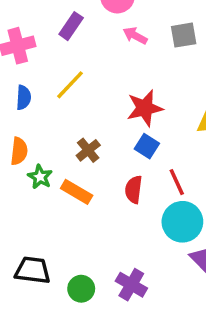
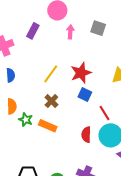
gray square: (184, 35) -> (98, 28), turned 35
pink arrow: (135, 36) -> (70, 32), turned 72
yellow line: (70, 85) -> (51, 74), moved
red semicircle: (134, 190) -> (86, 135), moved

